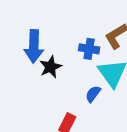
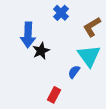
blue cross: (89, 49) -> (61, 13), moved, turned 35

